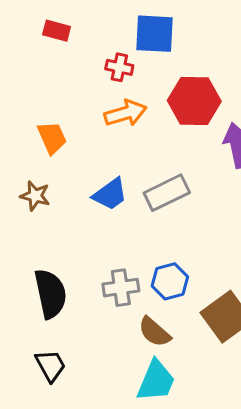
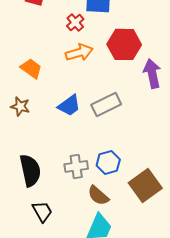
red cross: (119, 67) -> (75, 22), turned 36
orange trapezoid: (52, 138) -> (31, 68), turned -30
black trapezoid: (50, 366) -> (42, 211), moved

